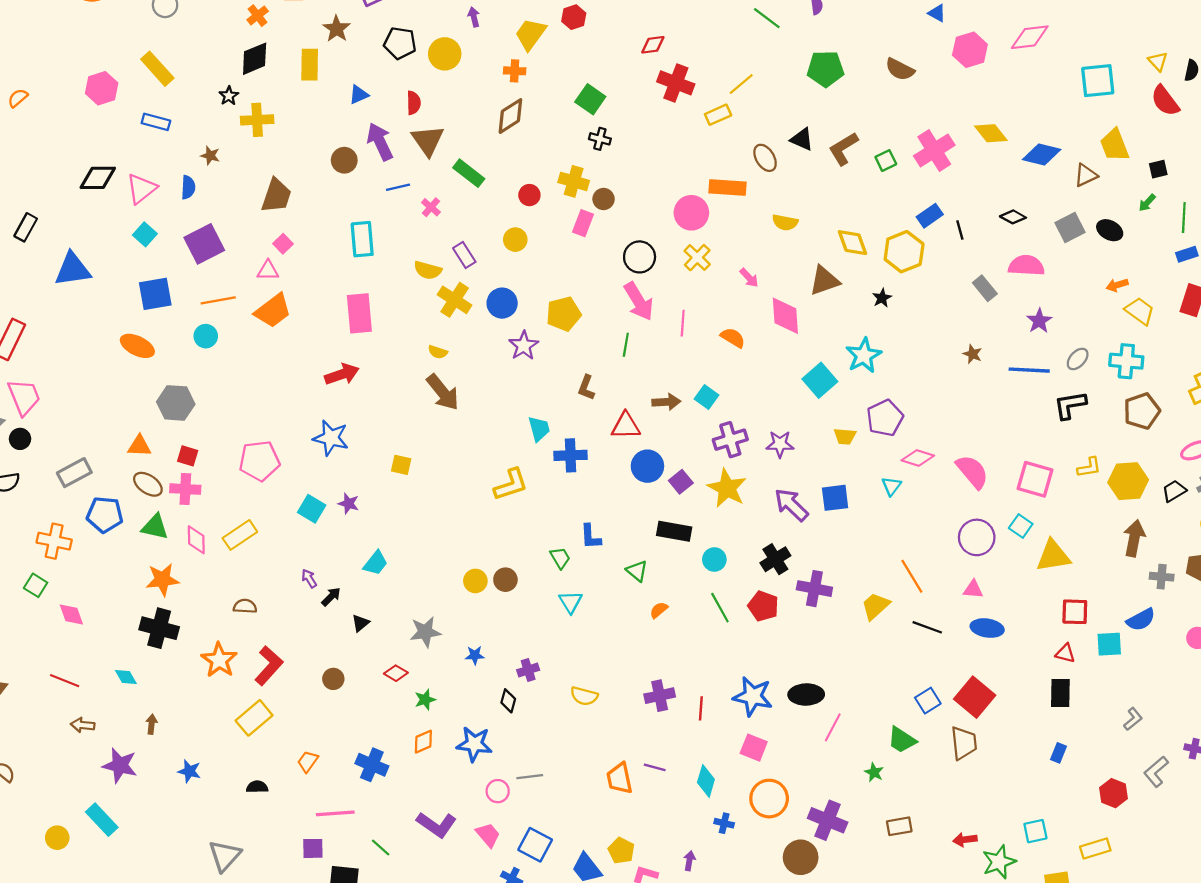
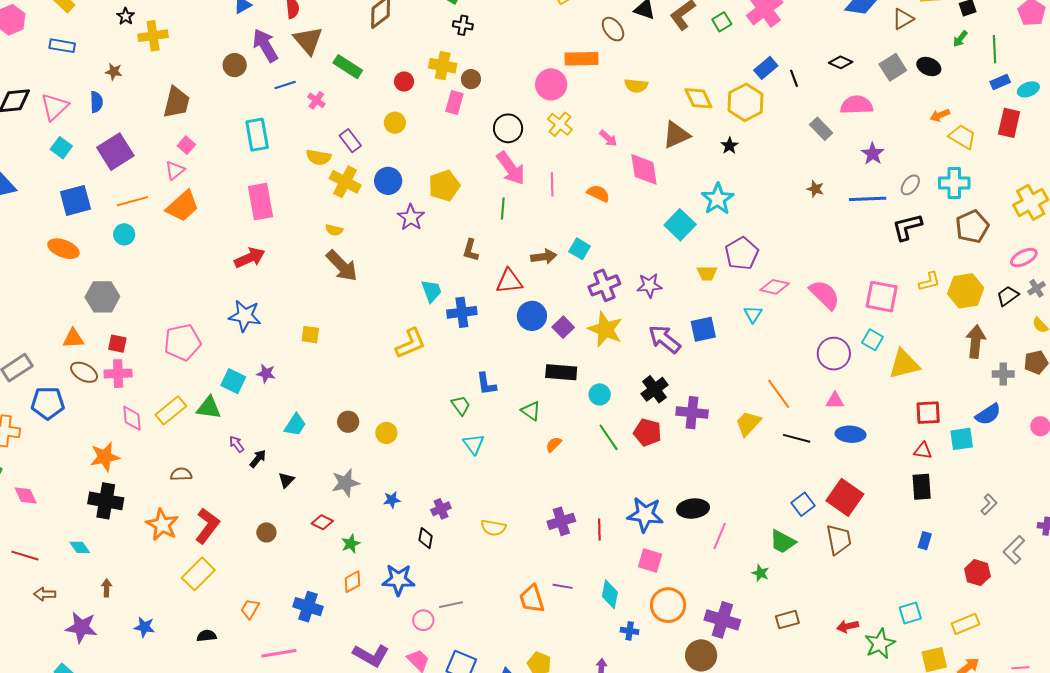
pink triangle: (268, 270) -> (175, 170), turned -35
green triangle: (155, 527) -> (209, 408), moved
brown circle: (505, 580) -> (348, 422), moved

